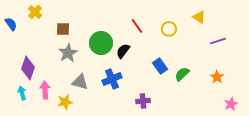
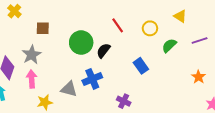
gray star: (68, 53) -> (32, 55), moved
green semicircle: (182, 74) -> (169, 46), moved
gray triangle: (80, 82) -> (69, 89), moved
pink arrow: (45, 90) -> (32, 79), moved
purple cross: (143, 101) -> (124, 101), turned 32

